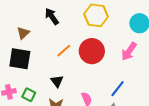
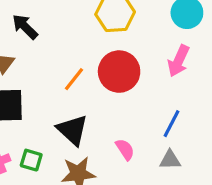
black arrow: (52, 16) -> (25, 27), moved
black triangle: (57, 81) -> (72, 130), size x1.5

